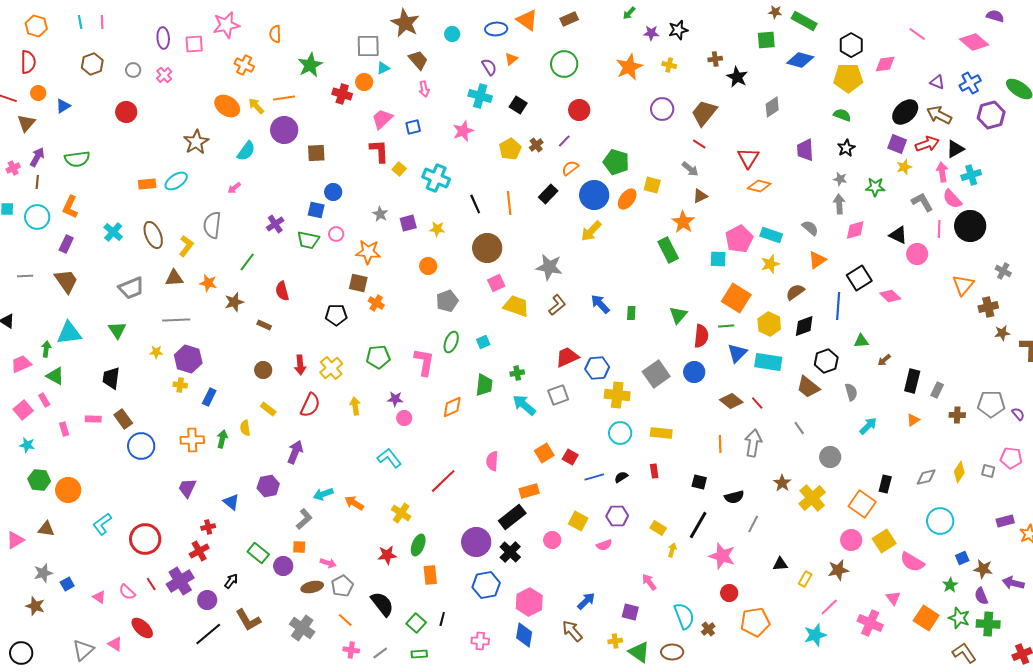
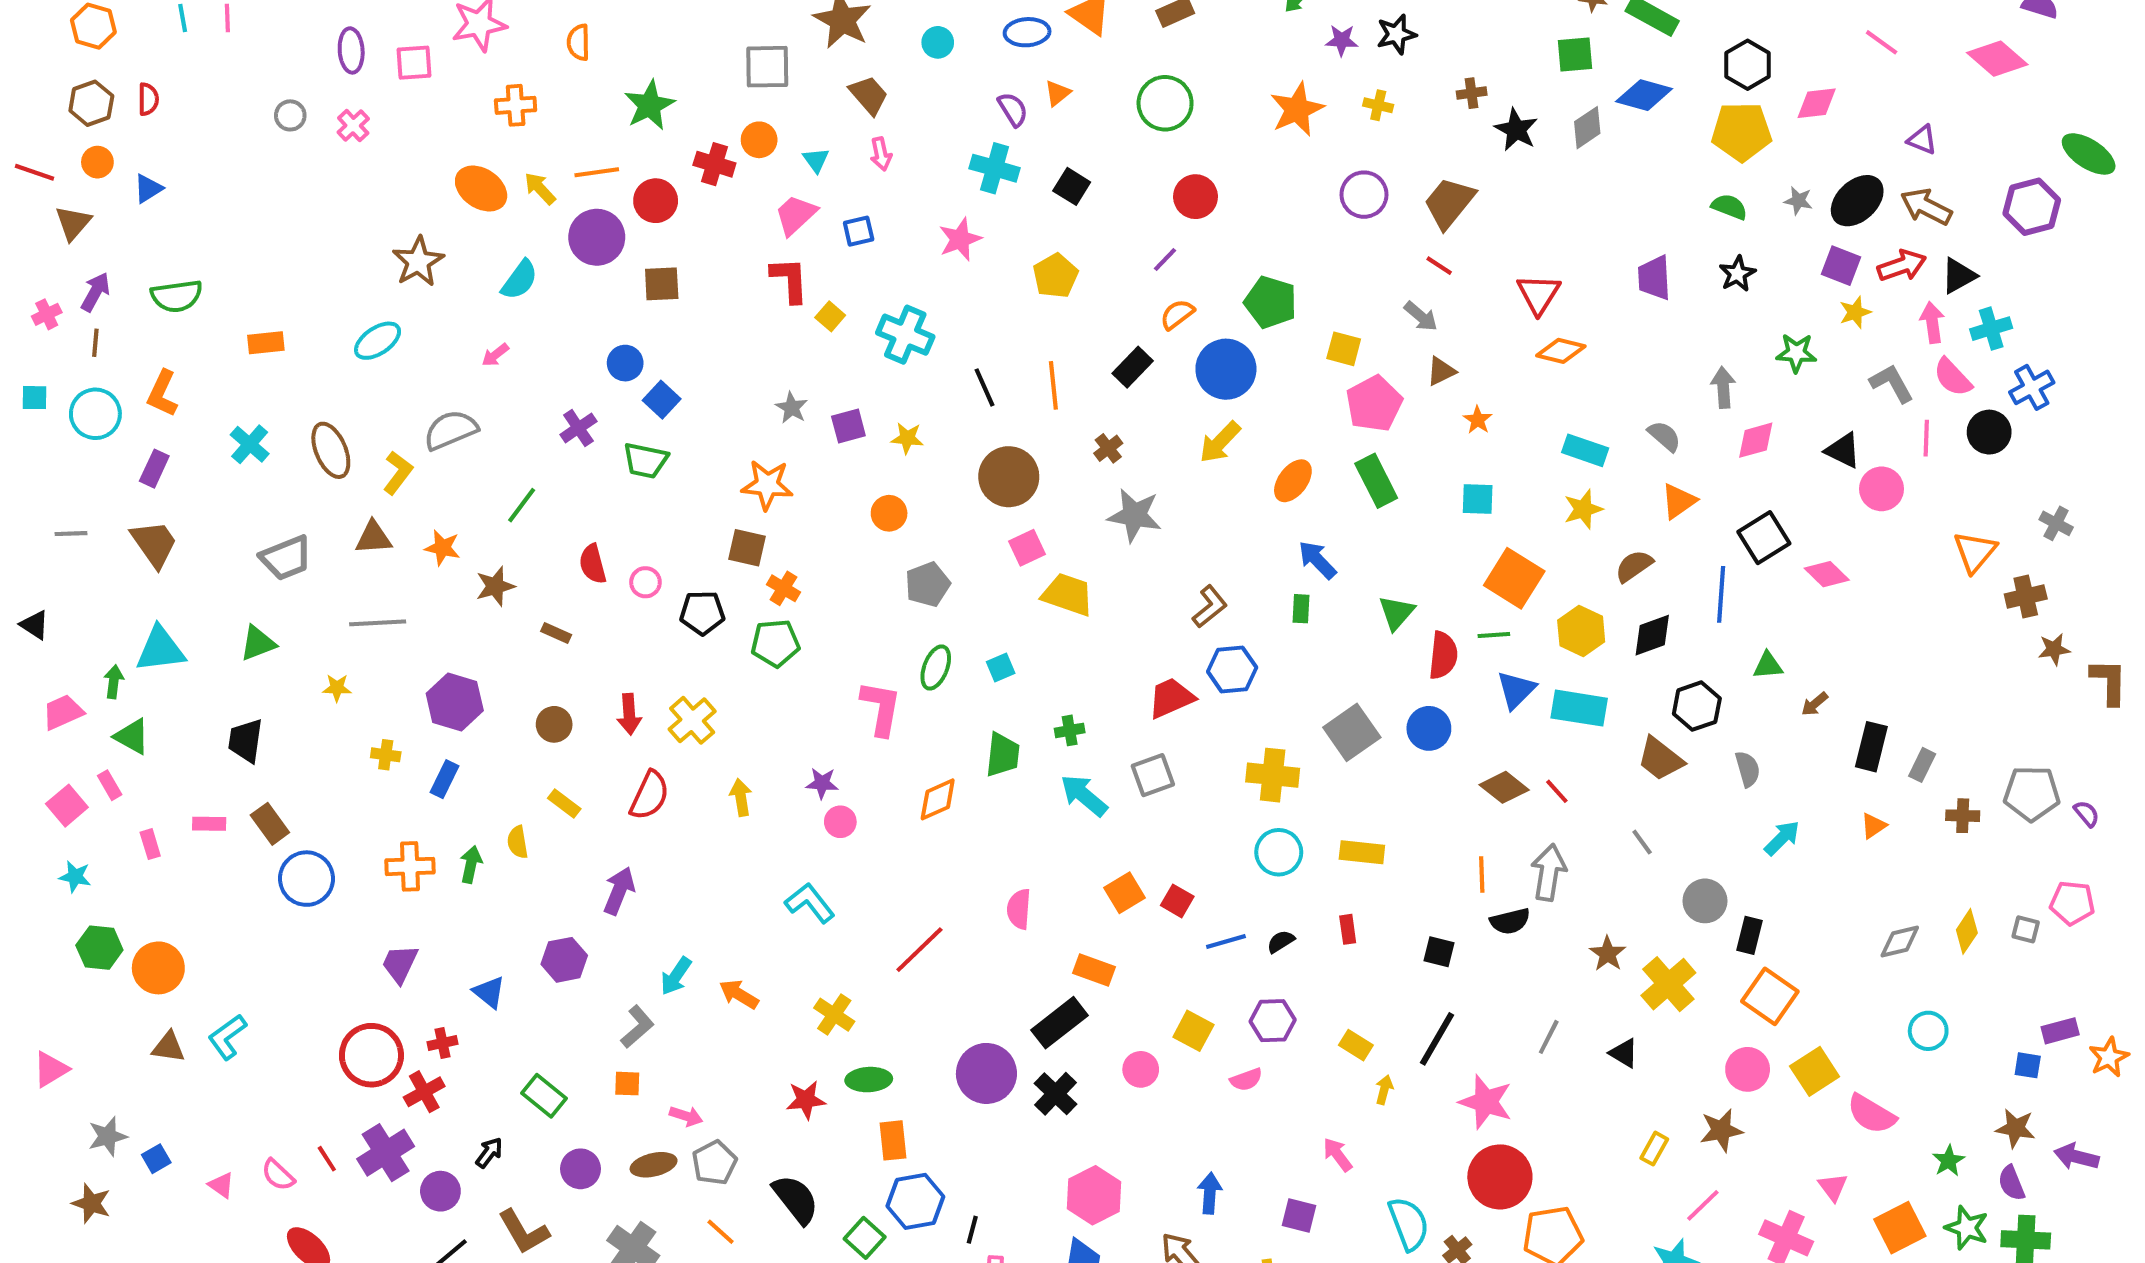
red semicircle: (28, 62) -> (148, 99), moved, size x0.7
brown hexagon: (92, 64) -> (91, 103), moved
orange cross: (244, 65) -> (516, 105), turned -30
cyan triangle: (383, 68) -> (816, 160), moved, turned -40
blue cross: (970, 83) -> (2032, 387), moved
gray diamond: (772, 107) -> (1587, 128), moved
red circle: (126, 112) -> (656, 201), moved
brown cross: (536, 145) -> (1108, 448), moved
gray star: (840, 179) -> (1798, 201), moved
orange rectangle: (147, 184) -> (266, 343), moved
blue circle: (333, 192) -> (625, 363), moved
orange ellipse: (627, 199) -> (1293, 481), moved
blue square: (316, 210) -> (662, 400), turned 30
orange star: (683, 222) -> (1478, 420), moved, size x0.6
gray semicircle: (212, 225) -> (451, 430), turned 60
black circle: (970, 226) -> (1989, 432), size x0.7
pink circle: (336, 234) -> (645, 582), moved
pink pentagon: (739, 239) -> (1374, 404), moved
blue arrow: (600, 304) -> (1317, 560), moved
brown L-shape: (557, 305) -> (1210, 607), moved
green triangle: (117, 330) -> (258, 643), turned 42
green pentagon: (378, 357) -> (775, 643), moved
purple hexagon: (188, 359) -> (455, 702), moved
blue hexagon: (597, 368) -> (1232, 670), moved
black rectangle: (885, 484) -> (1750, 935), moved
orange rectangle: (529, 491) -> (1094, 970), turned 36
cyan arrow: (323, 494) -> (676, 976), turned -36
black semicircle: (734, 497) -> (1510, 921), moved
cyan circle: (940, 521) -> (1928, 1031), size x0.7
brown triangle: (46, 529) -> (168, 1047), moved
red circle: (145, 539) -> (371, 1055), moved
green ellipse: (418, 545) -> (869, 1080), turned 65
blue square: (962, 558) -> (2028, 1065), moved, turned 32
black triangle: (780, 564) -> (1624, 1053), moved, turned 35
purple circle: (283, 566) -> (581, 1169), moved
blue hexagon: (486, 585) -> (915, 1201), moved
red circle: (729, 593) -> (1500, 1177), size x1.8
blue arrow: (586, 601) -> (1210, 1193), turned -42
orange square: (926, 618) -> (1900, 1228), turned 30
black line: (442, 619) -> (972, 1230), moved

